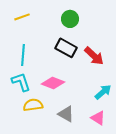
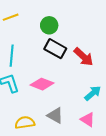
green circle: (70, 19) -> (49, 25), moved
yellow semicircle: (33, 105) -> (25, 123), moved

